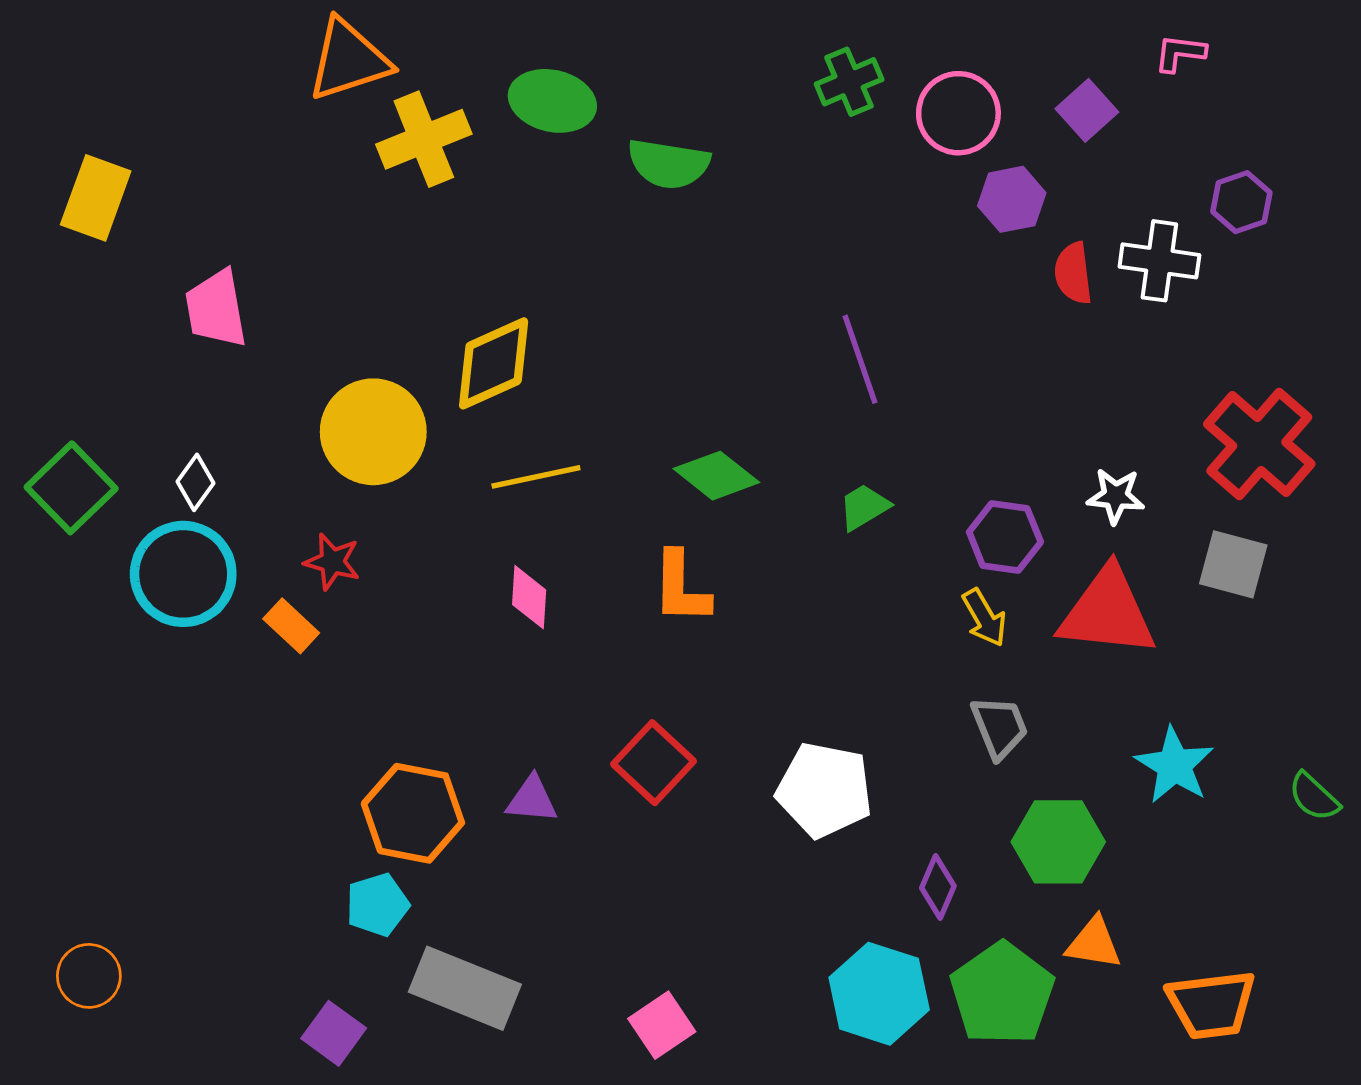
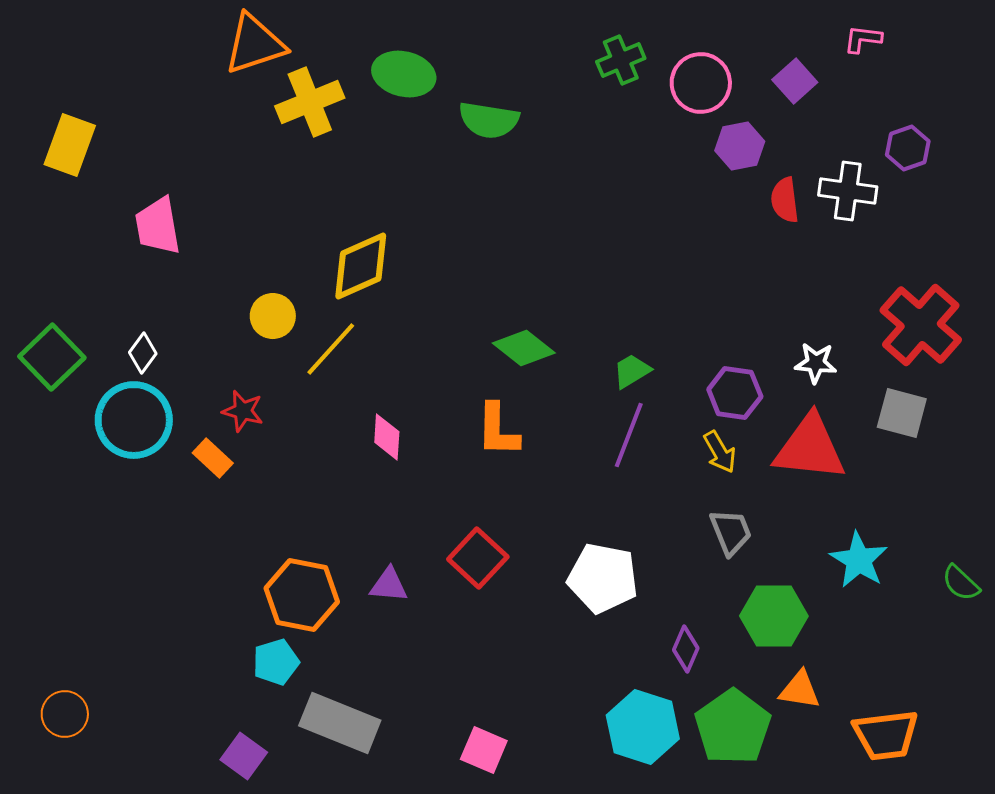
purple line: (860, 359) -> (629, 435), moved, turned 40
yellow circle: (373, 432) -> (273, 316), size x0.6
yellow line: (536, 477) -> (331, 349), moved, turned -36
pink square: (662, 1025) -> (484, 750), turned -33

